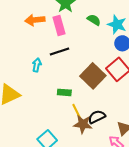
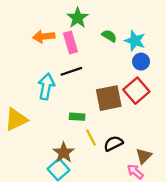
cyan arrow: (37, 65) -> (46, 86), size x1.6
brown square: (93, 76) -> (109, 98), turned 35
brown star: (83, 124) -> (64, 153), moved, turned 30

